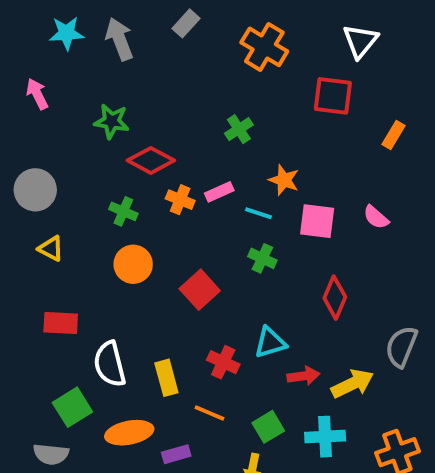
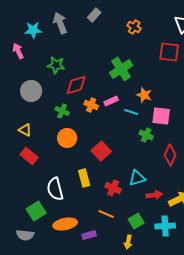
cyan star: (67, 33) -> (33, 30), moved
orange cross: (264, 47) -> (134, 27), size x0.6
green cross: (239, 129) -> (121, 69), size x1.6
red diamond: (151, 160) -> (76, 85), turned -45
gray circle: (35, 190) -> (31, 91), moved
green cross: (262, 258) -> (146, 135), moved
red rectangle: (61, 323) -> (29, 156), moved, turned 36
yellow rectangle: (166, 378) -> (84, 178), moved

